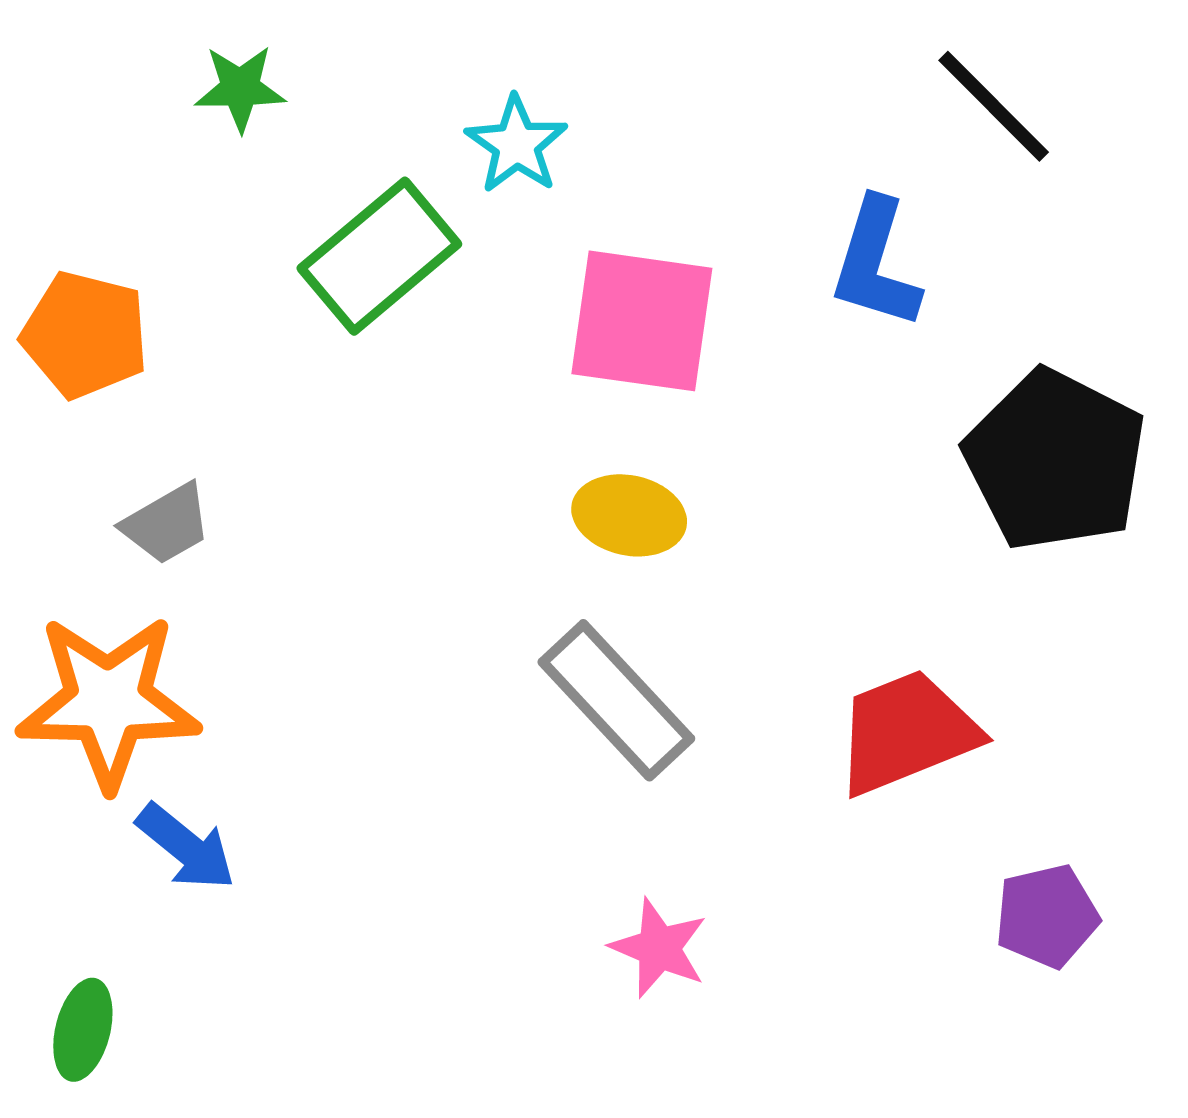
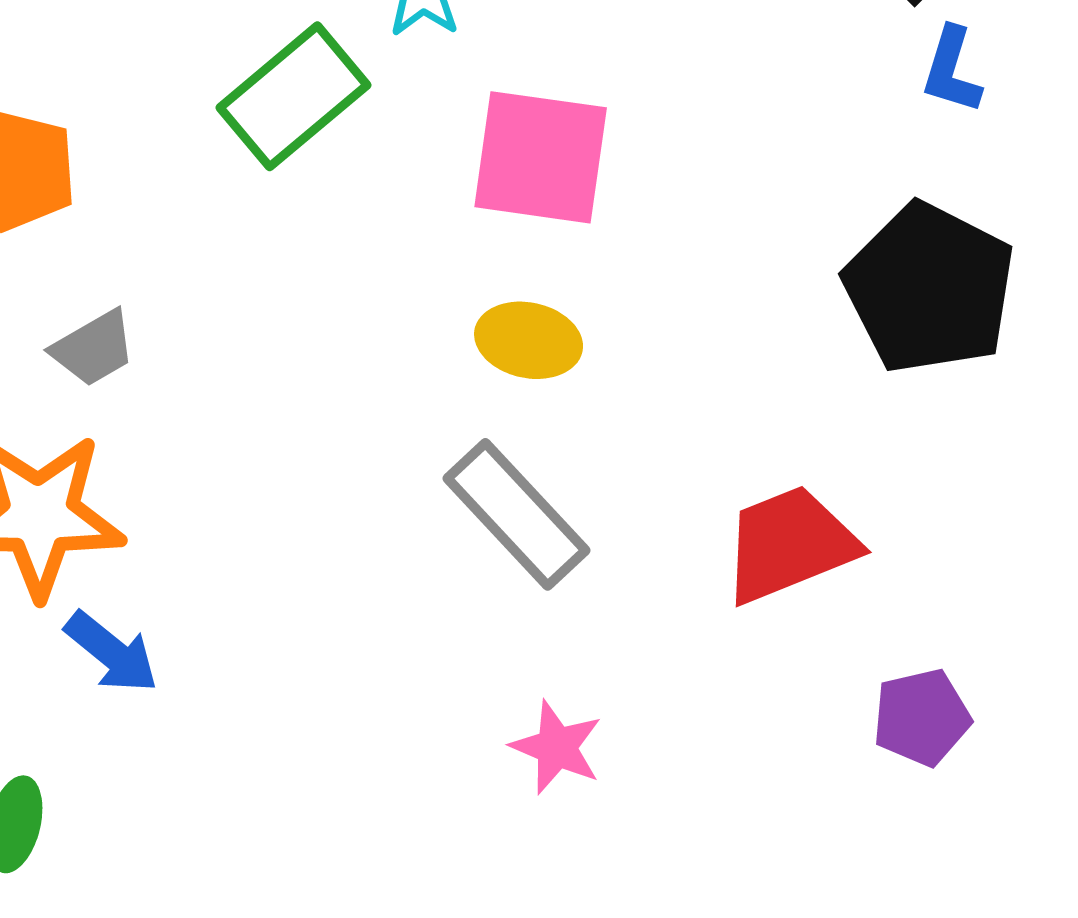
blue L-shape: (876, 264) -> (952, 70), moved, size x0.7

